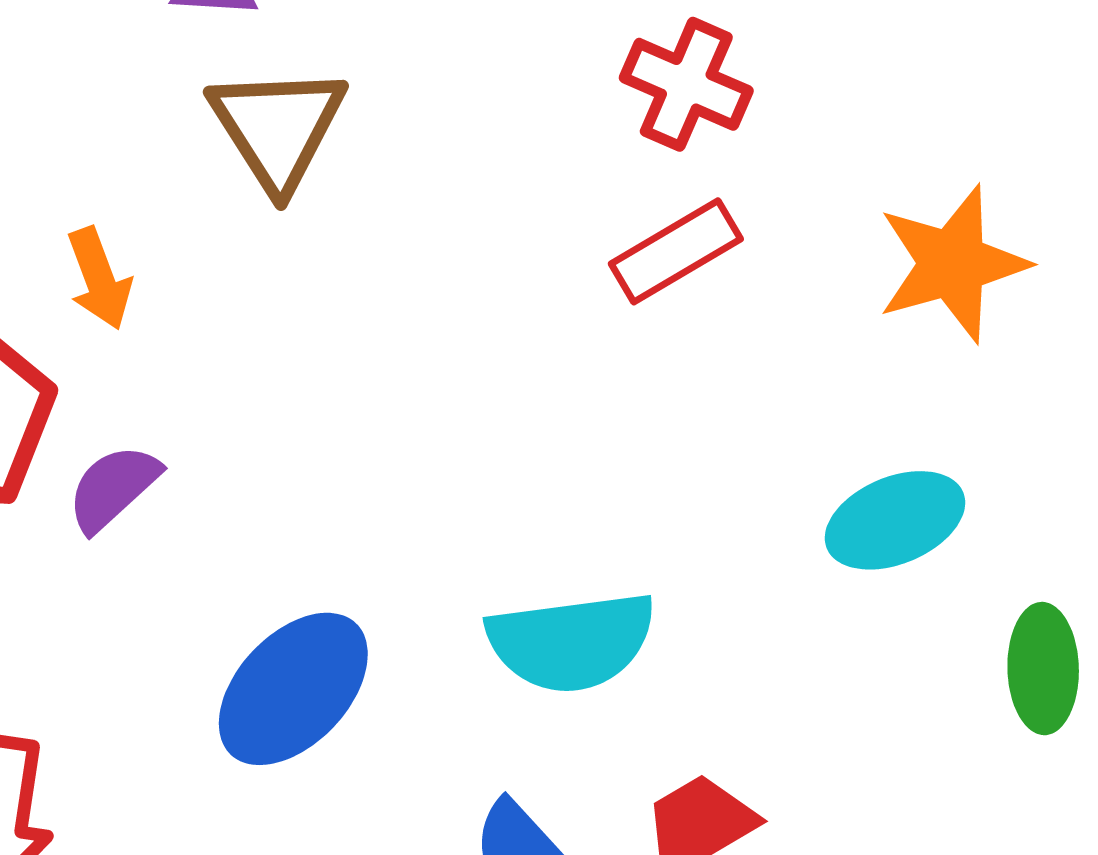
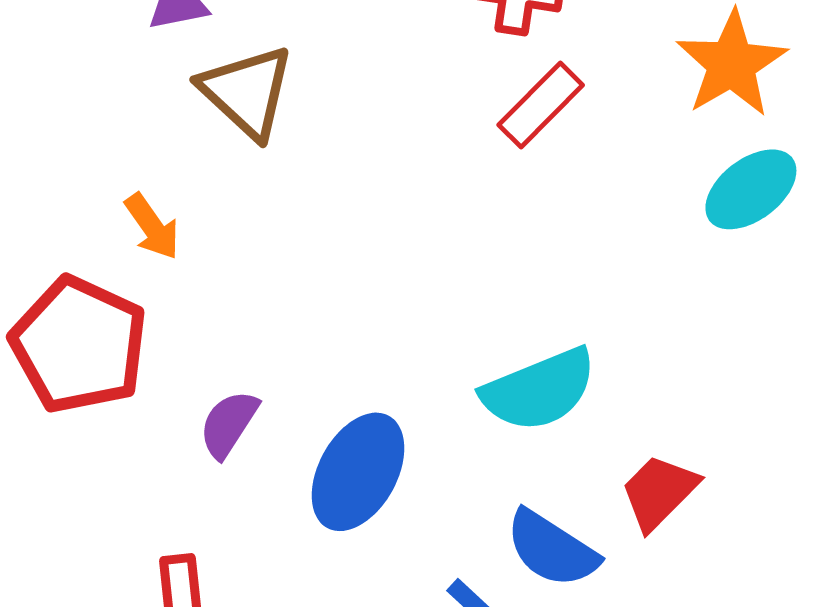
purple semicircle: (113, 488) -> (229, 424), moved
cyan ellipse: (895, 520) -> (751, 189), moved

